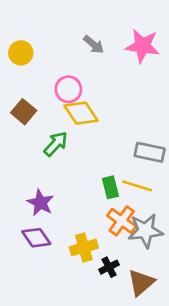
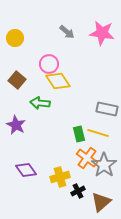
green arrow: (56, 144) -> (40, 103), turned -126
purple star: (40, 203) -> (16, 125), moved
gray star: (145, 231) -> (104, 165), turned -30

